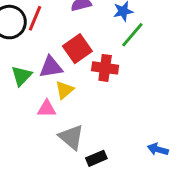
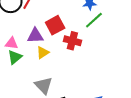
green triangle: (21, 76) -> (15, 57), moved
pink triangle: (47, 109) -> (11, 43), moved

